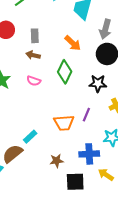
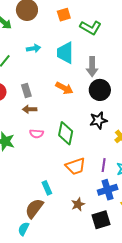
green diamond: (65, 72) -> (66, 133), moved
purple line: (86, 115) -> (104, 165), moved
cyan rectangle: (30, 137) -> (47, 188), turned -56

